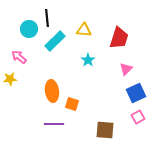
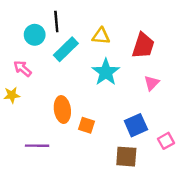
cyan star: (88, 60) -> (106, 72), size x1.6
blue square: (136, 93) -> (136, 125), moved
purple line: (54, 124) -> (37, 146), moved

